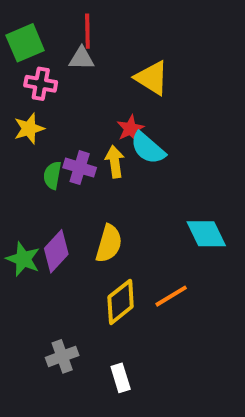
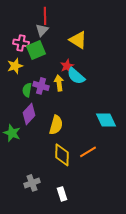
green square: (25, 43) -> (36, 50), moved
gray triangle: (82, 58) -> (42, 30), turned -48
purple diamond: (56, 251) -> (29, 114), moved
yellow diamond: (121, 302) -> (62, 155), turned -50

